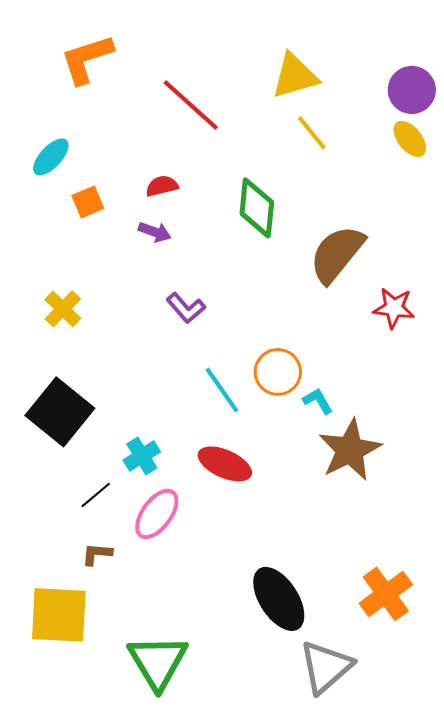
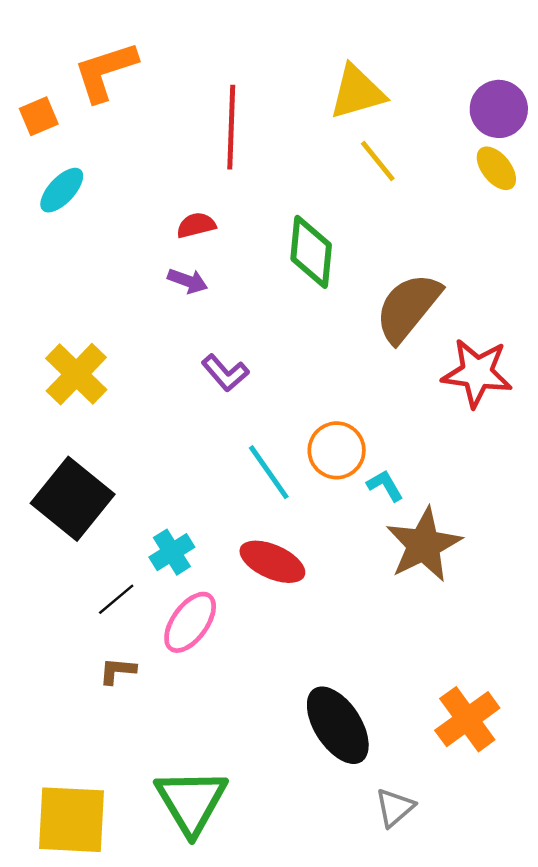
red line: (191, 105) -> (231, 127), turned 50
orange square: (88, 202) -> (39, 116), moved
red star: (394, 308) -> (477, 373), size x1.4
yellow cross: (63, 309) -> (76, 374), size x1.4
yellow square: (59, 615) -> (71, 820), moved
gray triangle: (326, 667) -> (395, 808), size x0.6

